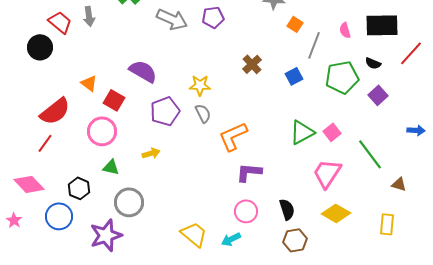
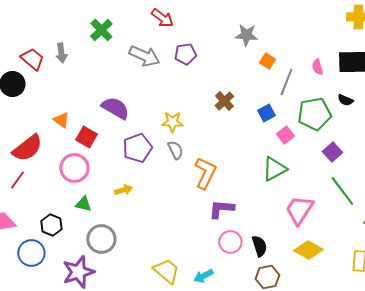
purple square: (378, 95) -> (332, 152), moved
pink square: (332, 132) -> (285, 135), moved
orange L-shape: (233, 136) -> (205, 173), turned 140
pink circle: (246, 211) -> (230, 242), moved

